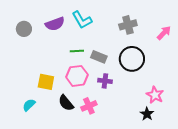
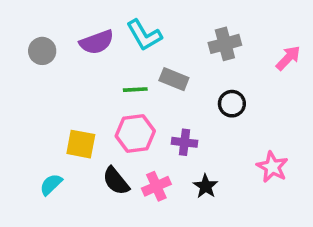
gray rectangle: (99, 57) -> (174, 79), moved
black circle: (132, 59) -> (232, 104), size x0.6
black star: (147, 114) -> (206, 186), moved

